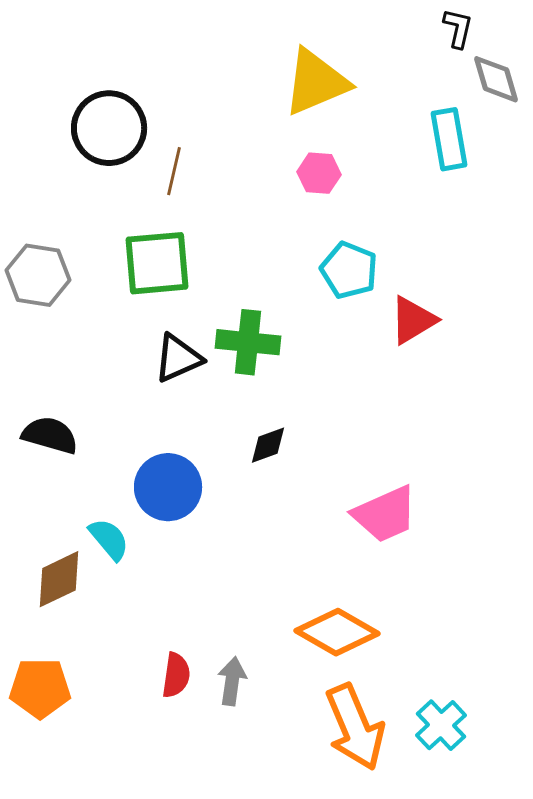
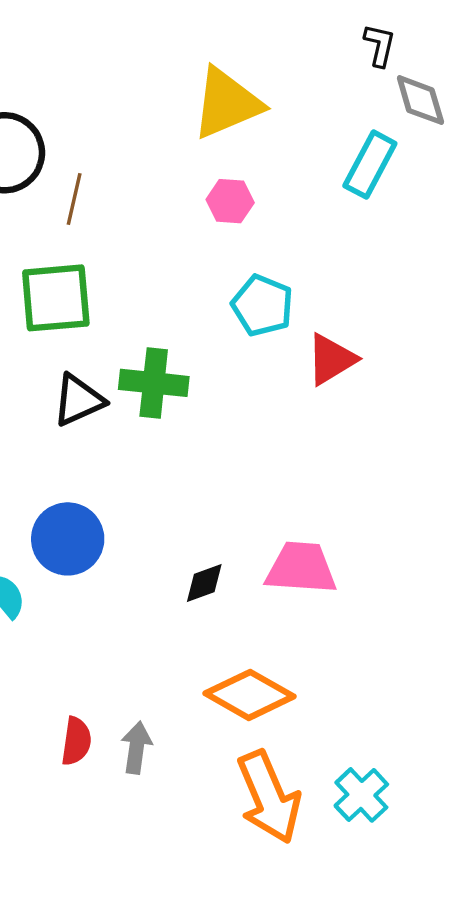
cyan rectangle: (449, 139) -> (370, 165), turned 38
black diamond: (268, 445) -> (204, 583), moved
pink trapezoid: (385, 514) -> (301, 568), turned -152

